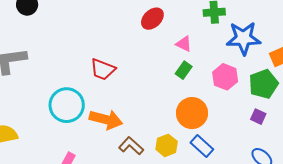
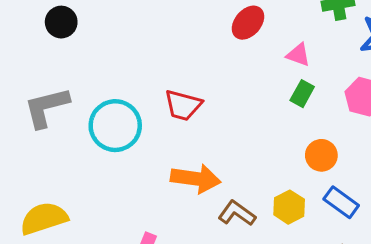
cyan circle: (67, 105) -> (115, 126), moved
orange circle: (192, 113) -> (321, 155), size x0.7

